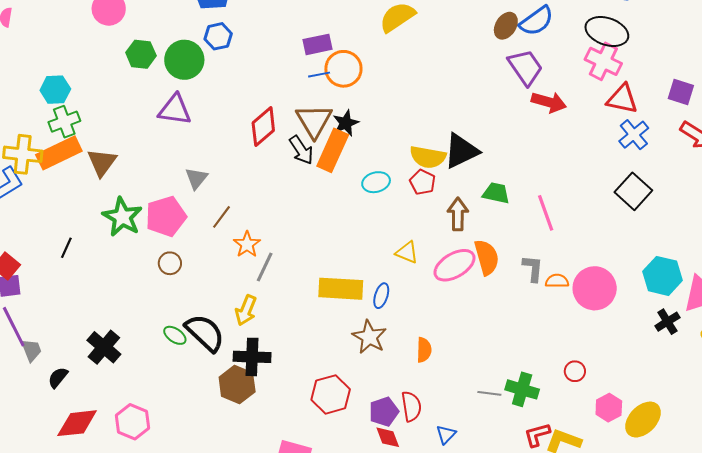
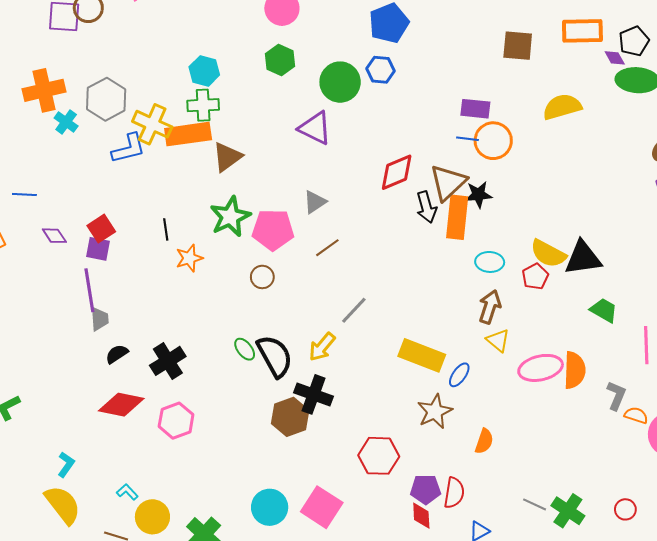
green hexagon: (141, 54) -> (280, 60), moved
orange rectangle: (333, 150) -> (457, 217), turned -36
brown arrow: (458, 214) -> (490, 307), moved
orange star: (247, 244) -> (189, 258), moved
black line: (66, 248) -> (166, 229), turned -50
black cross: (104, 347) -> (168, 361), moved

